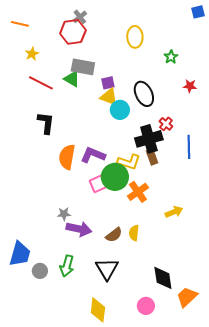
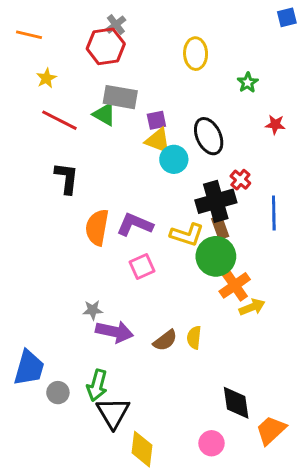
green circle: (115, 177) -> (216, 256), moved
orange cross: (138, 192) -> (235, 285), moved
black triangle: (107, 269) -> (113, 413), moved

